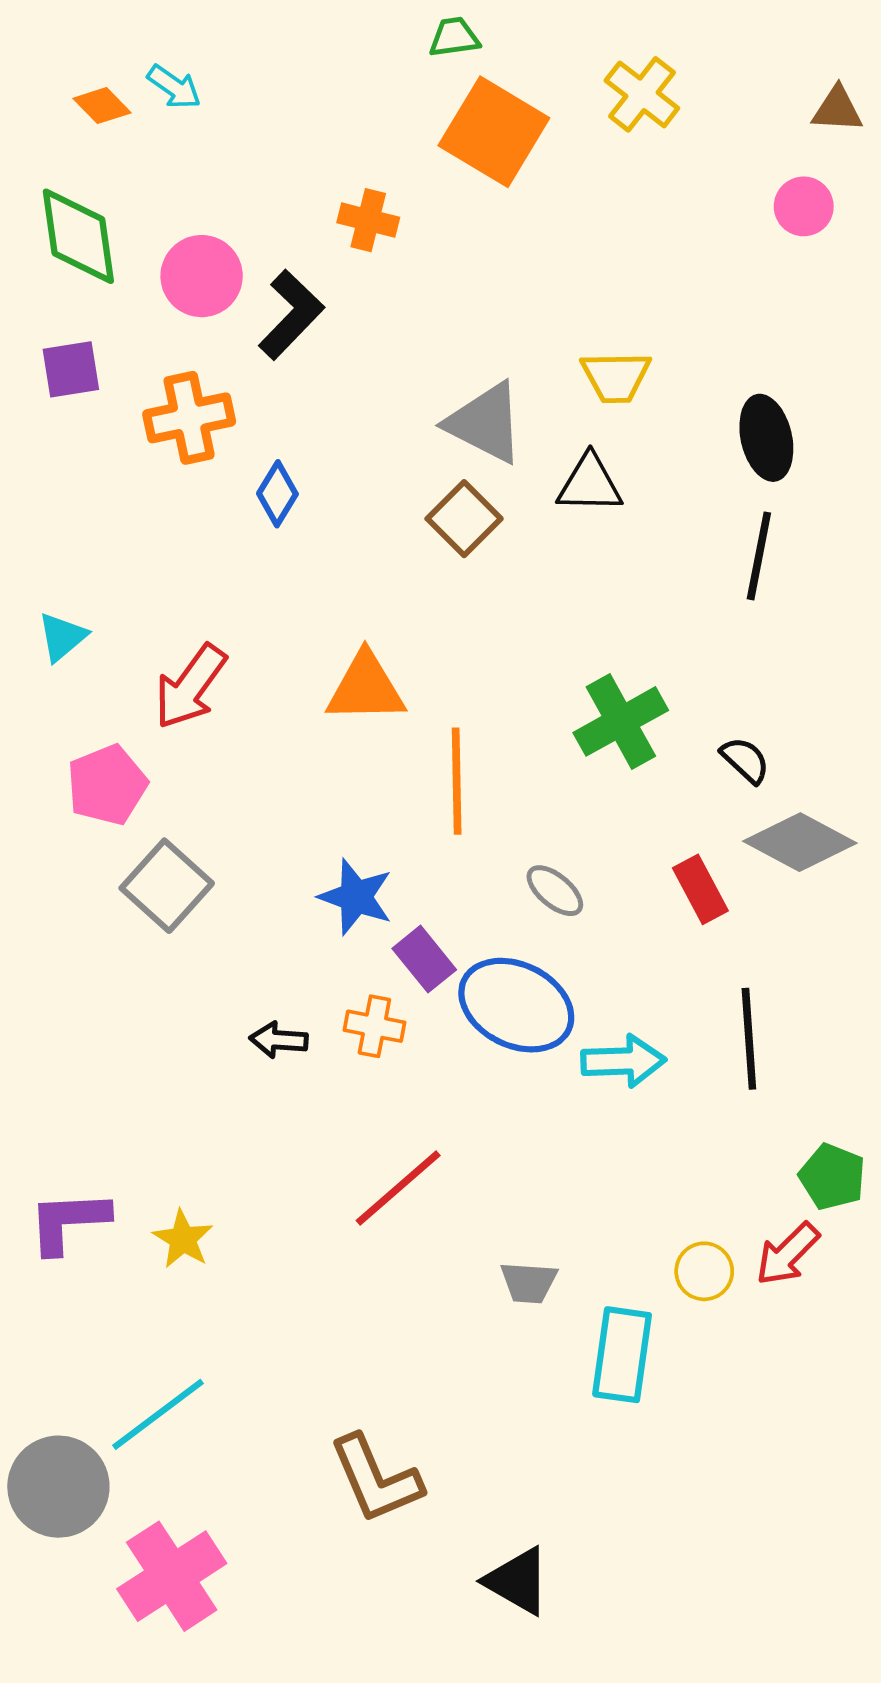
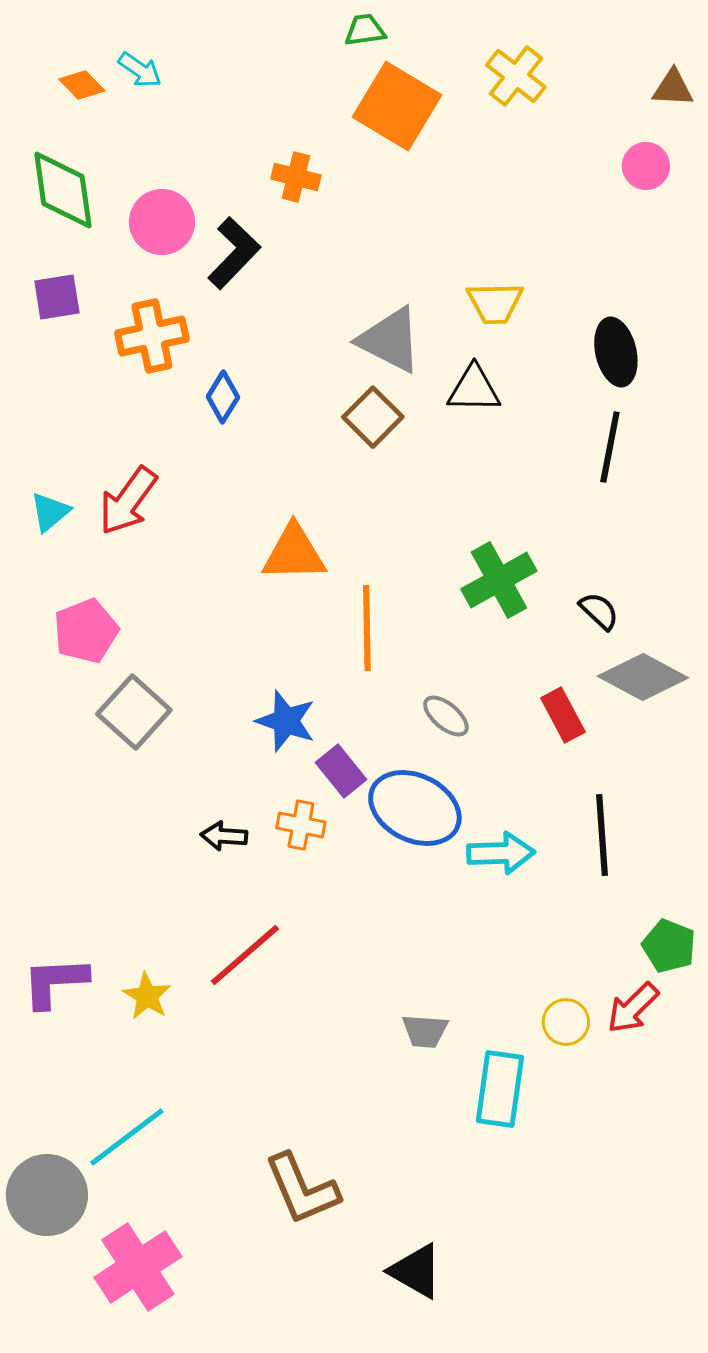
red arrow: (190, 687) -> (128, 501), moved
red line: (398, 1188) -> (245, 955), moved

